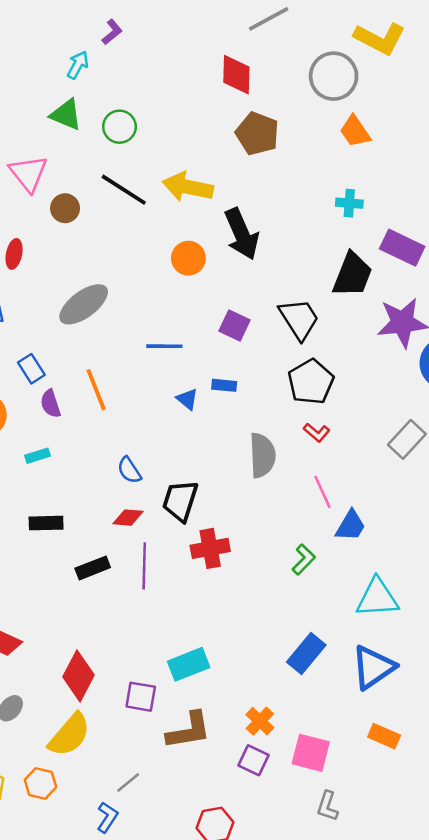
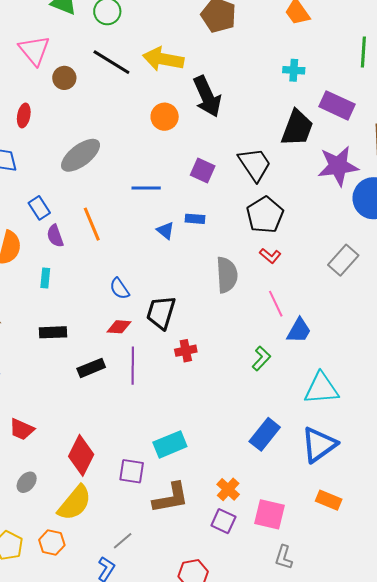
cyan rectangle: (37, 456) -> (45, 278), turned -66
red cross: (210, 548) -> (186, 351), size x0.7

